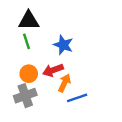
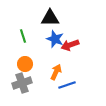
black triangle: (29, 21) -> (50, 18), moved
red arrow: (53, 70) -> (70, 45), moved

